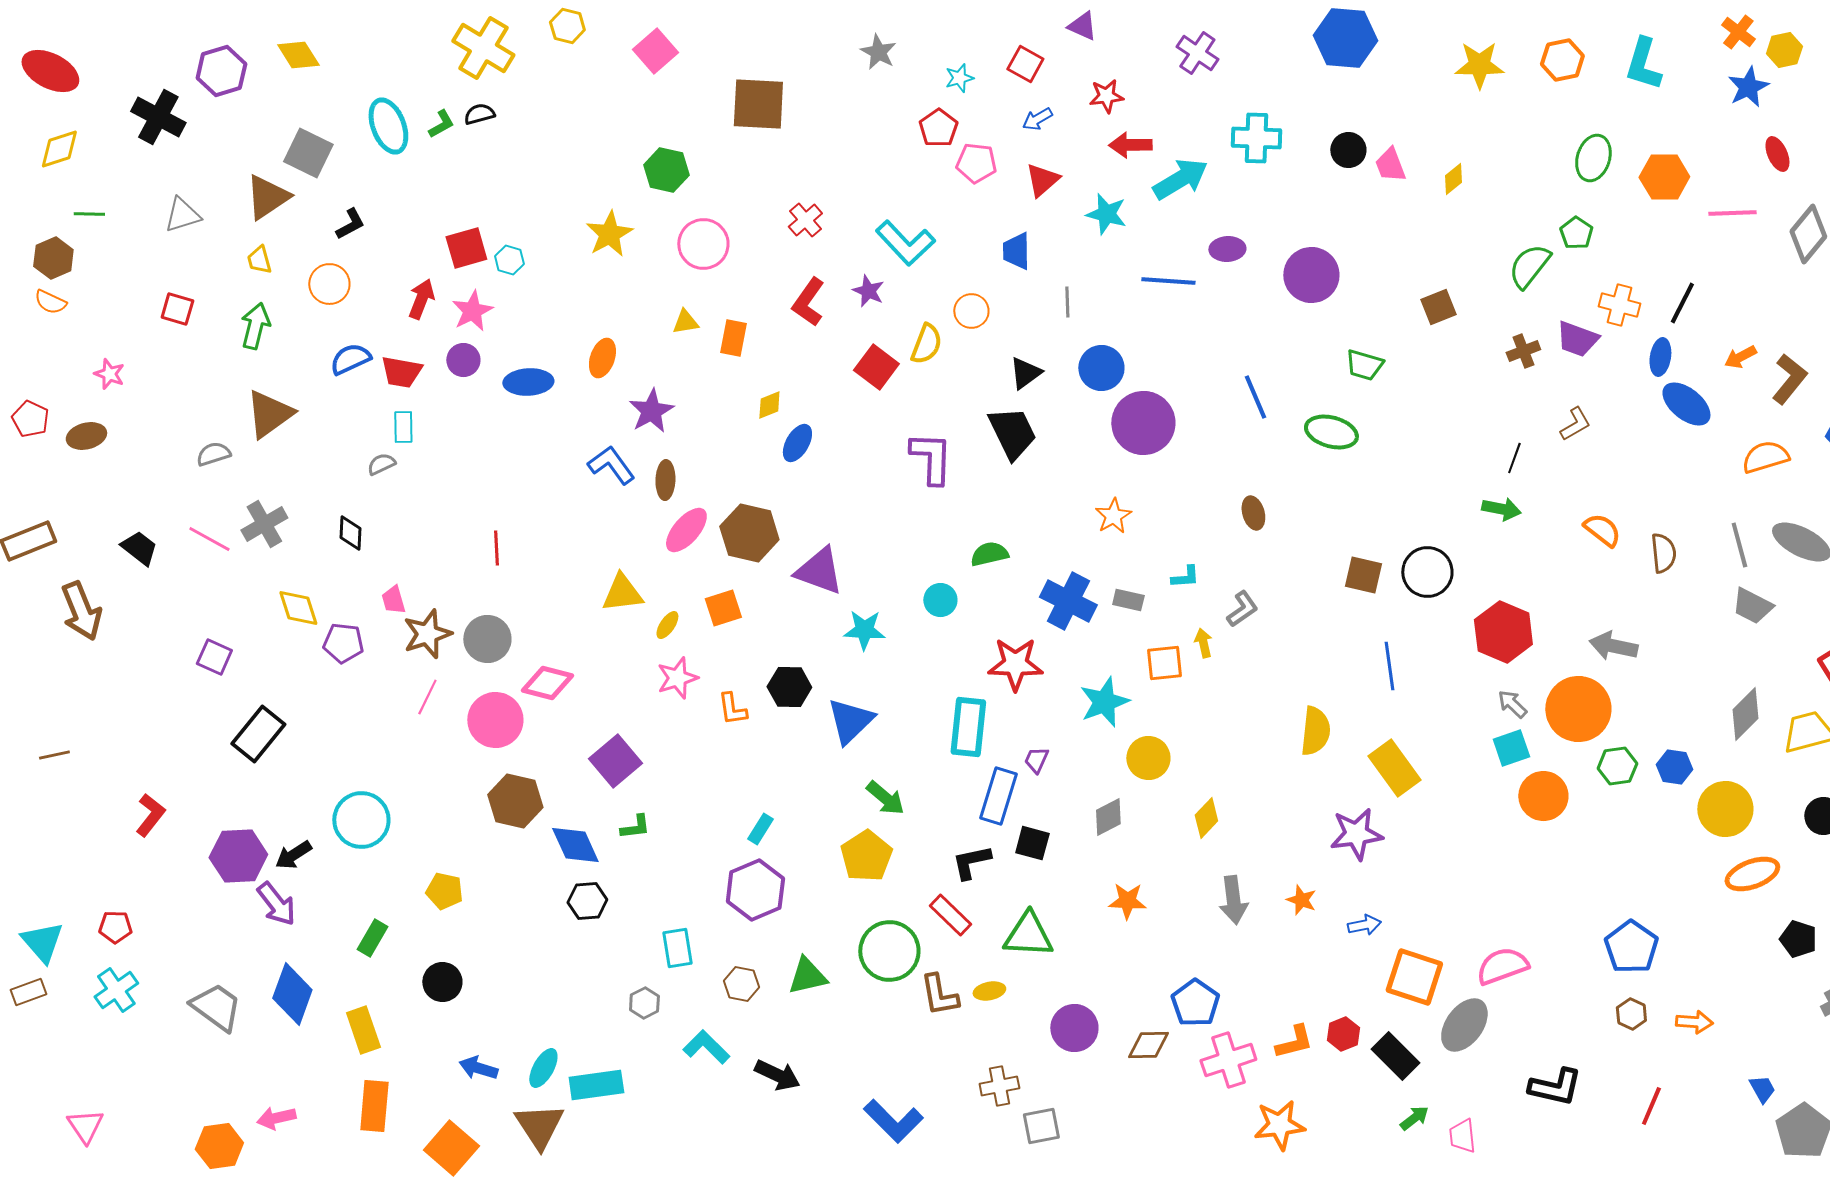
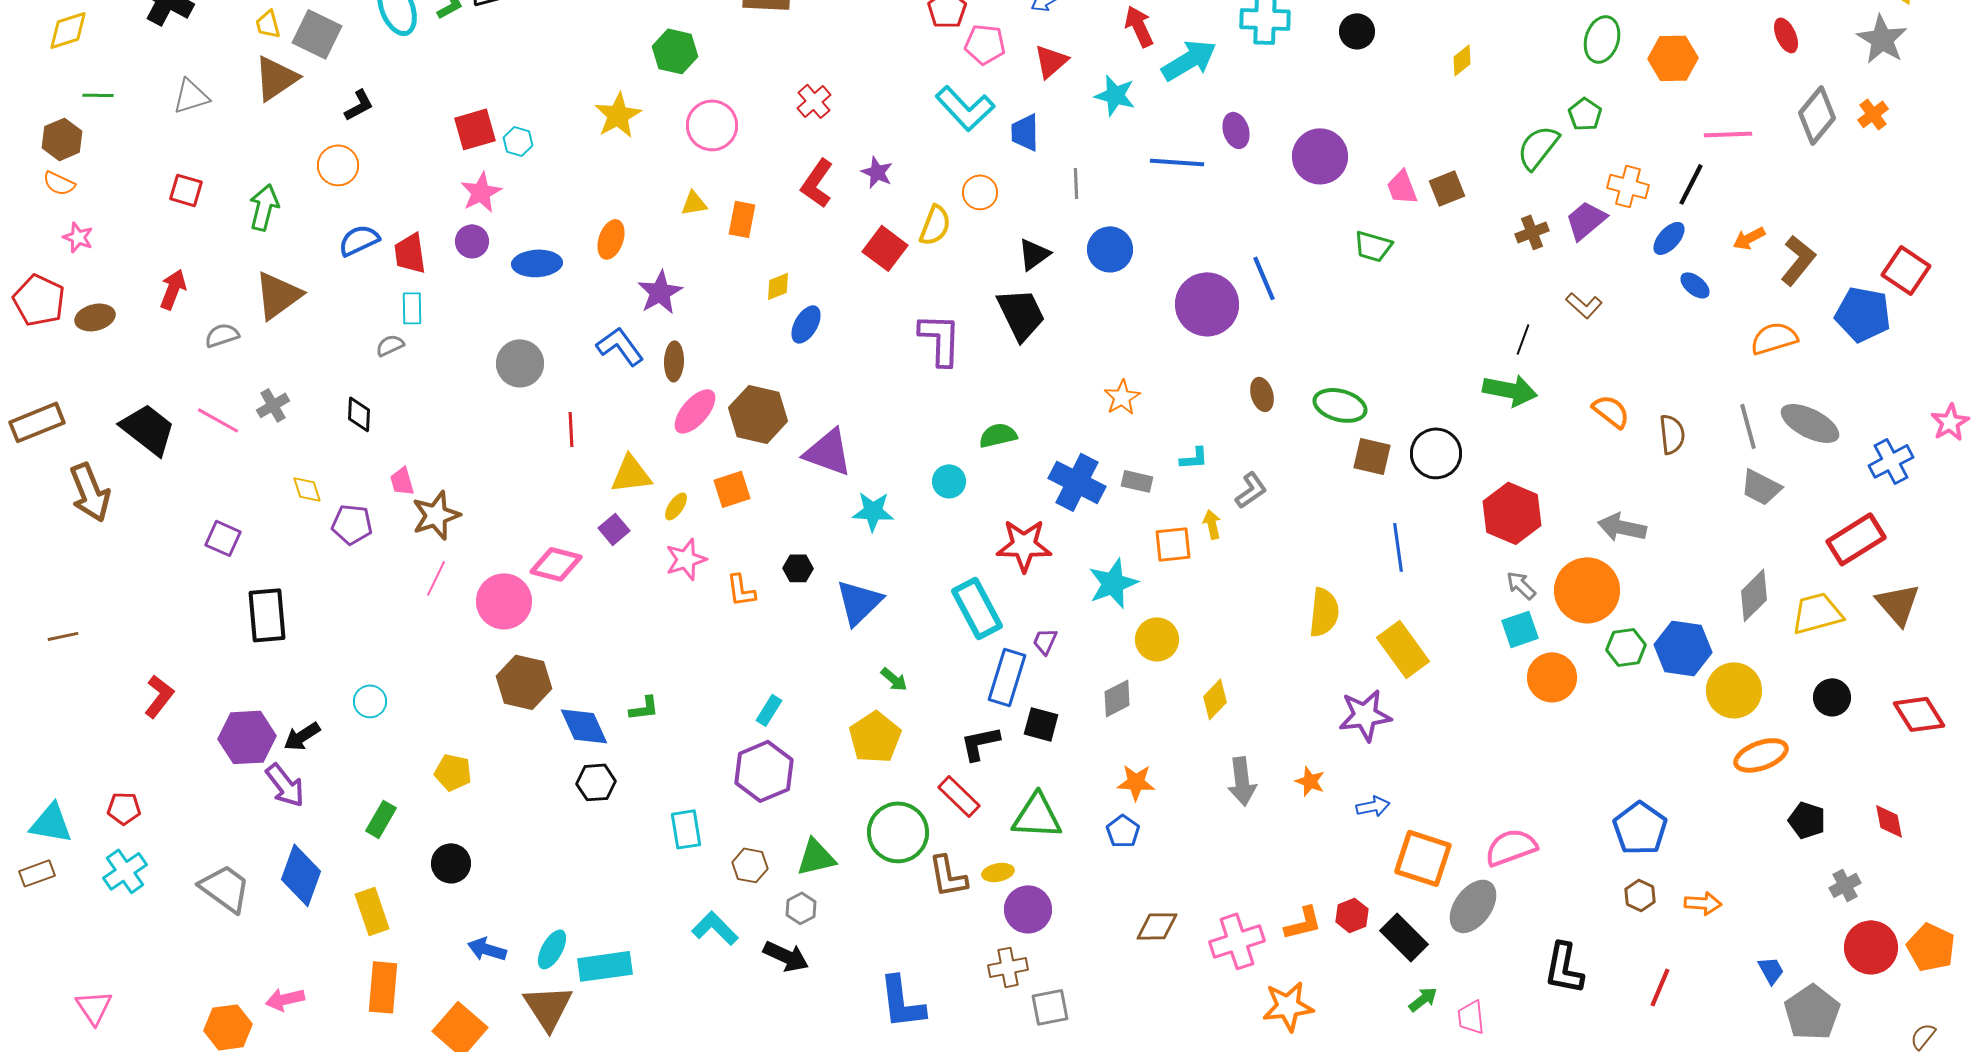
red arrow: (1130, 145) -> (1139, 26), turned 66
pink trapezoid: (1390, 165) -> (1402, 187), moved
pink line: (1732, 213) -> (1728, 134), moved
cyan L-shape: (905, 243) -> (965, 108), moved
purple ellipse: (1227, 249) -> (1236, 130), turned 76
yellow trapezoid: (259, 260) -> (268, 24), moved
red arrow: (421, 299) -> (173, 289), moved
purple trapezoid: (1577, 339) -> (1586, 220), turned 120
blue ellipse: (1660, 357) -> (1669, 238), turned 33
red trapezoid: (401, 372) -> (410, 253), turned 72
pink star: (109, 374) -> (78, 237), moved
blue ellipse: (1686, 404) -> (1695, 285), size x0.6
red pentagon: (30, 419) -> (39, 300), size x1.4
purple circle: (1143, 423) -> (1207, 304), moved
brown L-shape: (1575, 424) -> (1584, 305), turned 72
green ellipse: (1331, 432) -> (1340, 405), moved
green arrow: (1501, 509) -> (1510, 390), size x1.4
gray cross: (264, 524) -> (273, 405), size x0.7
black trapezoid: (139, 548) -> (148, 429), size x1.5
red line: (496, 548) -> (571, 429), moved
yellow diamond: (298, 608) -> (307, 489), size x0.7
gray circle: (487, 639) -> (520, 363), moved
black hexagon: (789, 687) -> (798, 568), size x0.7
cyan rectangle: (968, 727) -> (977, 608), turned -34
black rectangle: (258, 734) -> (267, 615), turned -44
purple square: (615, 761) -> (614, 529), moved, size x0.6
blue hexagon: (1674, 767) -> (1683, 648), size x1.6
green arrow: (885, 798) -> (894, 679), size x0.7
cyan circle: (361, 820) -> (370, 701), size x0.6
cyan triangle: (42, 942) -> (51, 823), turned -39
gray hexagon: (644, 1003) -> (801, 908), moved
blue pentagon: (1195, 1003) -> (1123, 831), moved, size x0.7
purple circle: (1074, 1028) -> (1028, 909), moved
black L-shape: (1555, 1087) -> (1564, 968), turned 88
blue L-shape: (893, 1121) -> (902, 1002), turned 38

